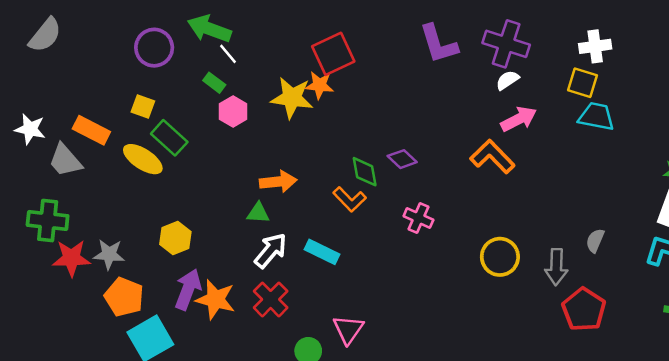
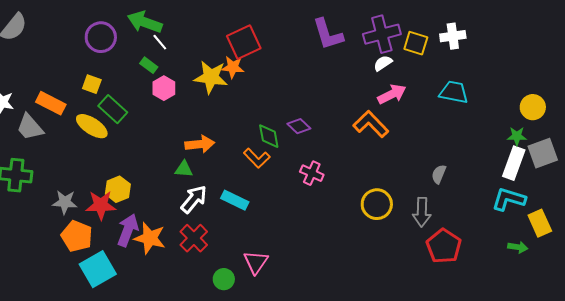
purple cross: (506, 44) -> (382, 34), turned -33
yellow square: (583, 83) -> (416, 43), moved
gray semicircle: (595, 241) -> (439, 174), moved
red star: (71, 258) -> (101, 205), moved

